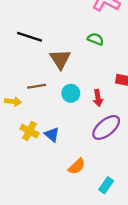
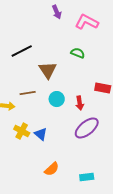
black line: (29, 37) -> (22, 51), turned -45
orange semicircle: (77, 166) -> (52, 169), moved
cyan rectangle: (106, 185) -> (87, 177), turned 48

